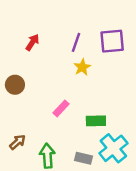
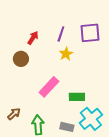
red arrow: (32, 42) -> (33, 38), moved
brown circle: (15, 85) -> (21, 59), moved
pink rectangle: (61, 108) -> (49, 87), size x1.5

